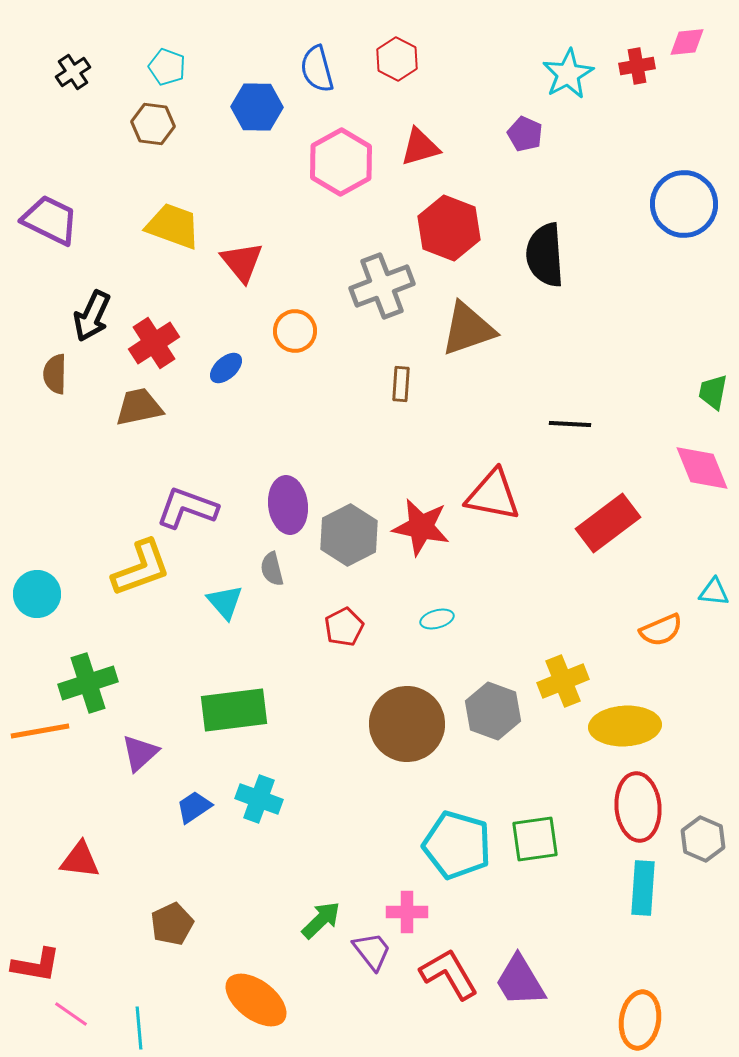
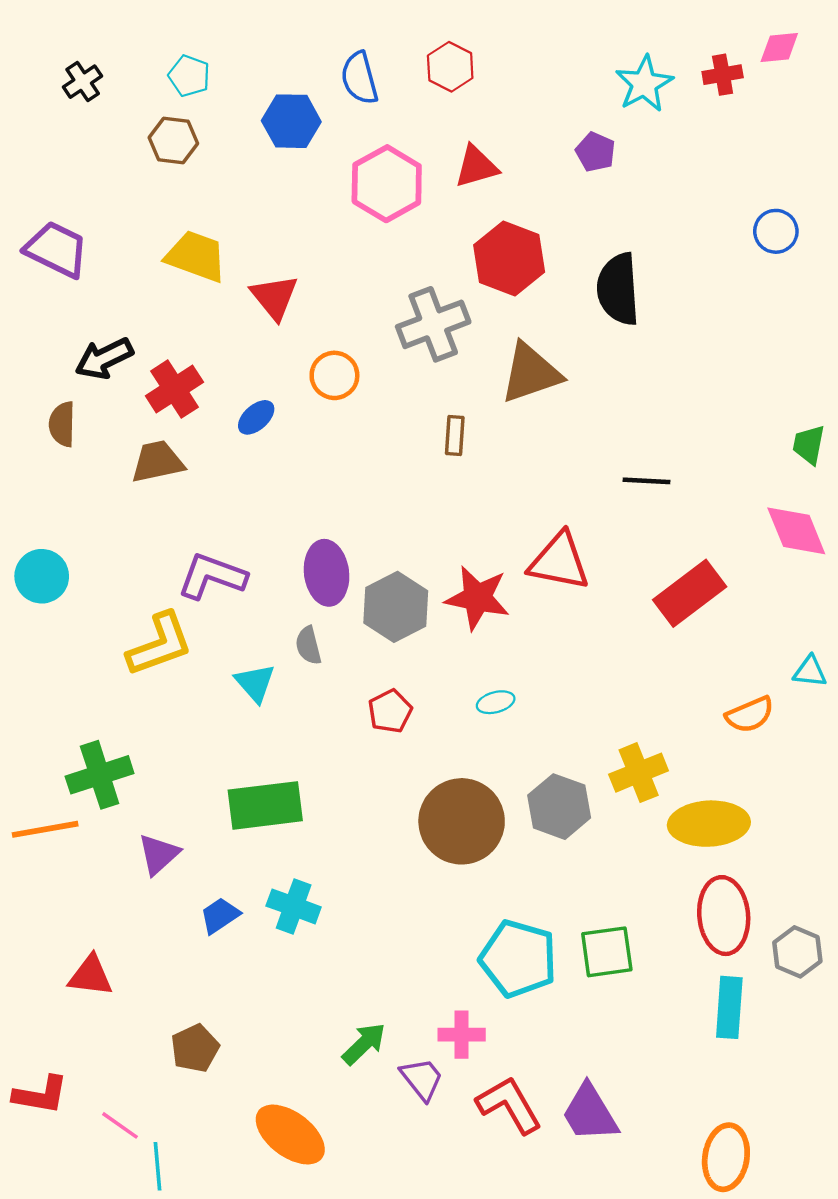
blue circle: (684, 204) -> (776, 231), size x0.6
black arrow: (92, 316) -> (104, 358), turned 39
cyan circle: (37, 594) -> (42, 576), moved
pink line: (71, 1014) -> (120, 1125), moved

